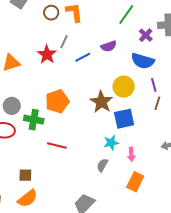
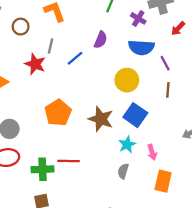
brown circle: (51, 13) -> (21, 27), moved
purple semicircle: (109, 46) -> (101, 40), turned -35
purple line: (154, 85) -> (165, 63), moved
brown star: (101, 102) -> (101, 119), moved
blue square: (124, 119) -> (135, 115), turned -30
green cross: (34, 120) -> (43, 169), moved

